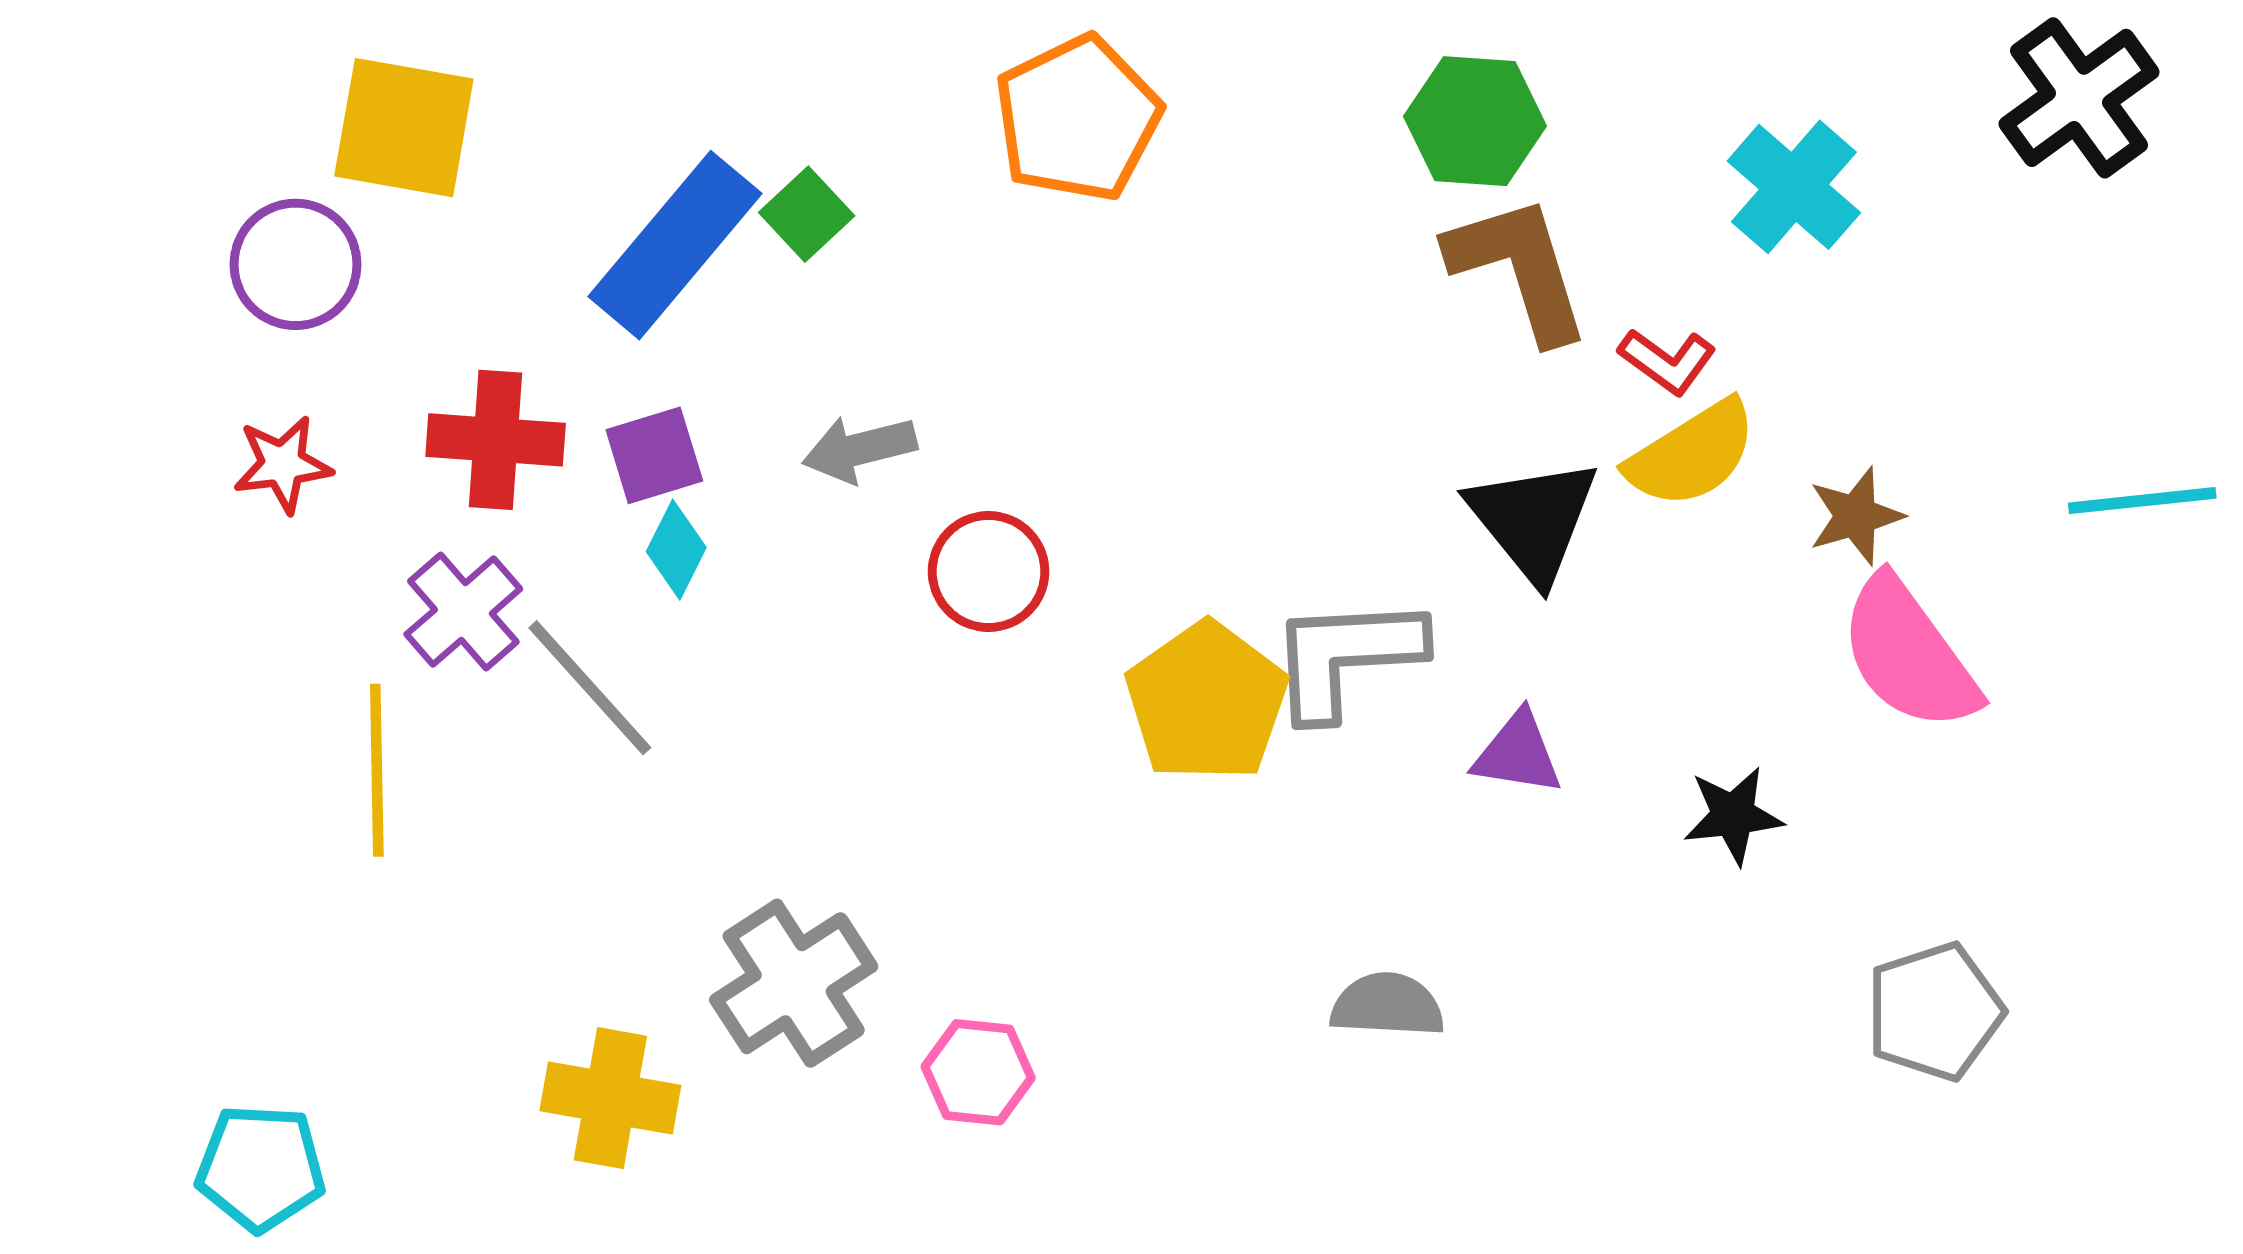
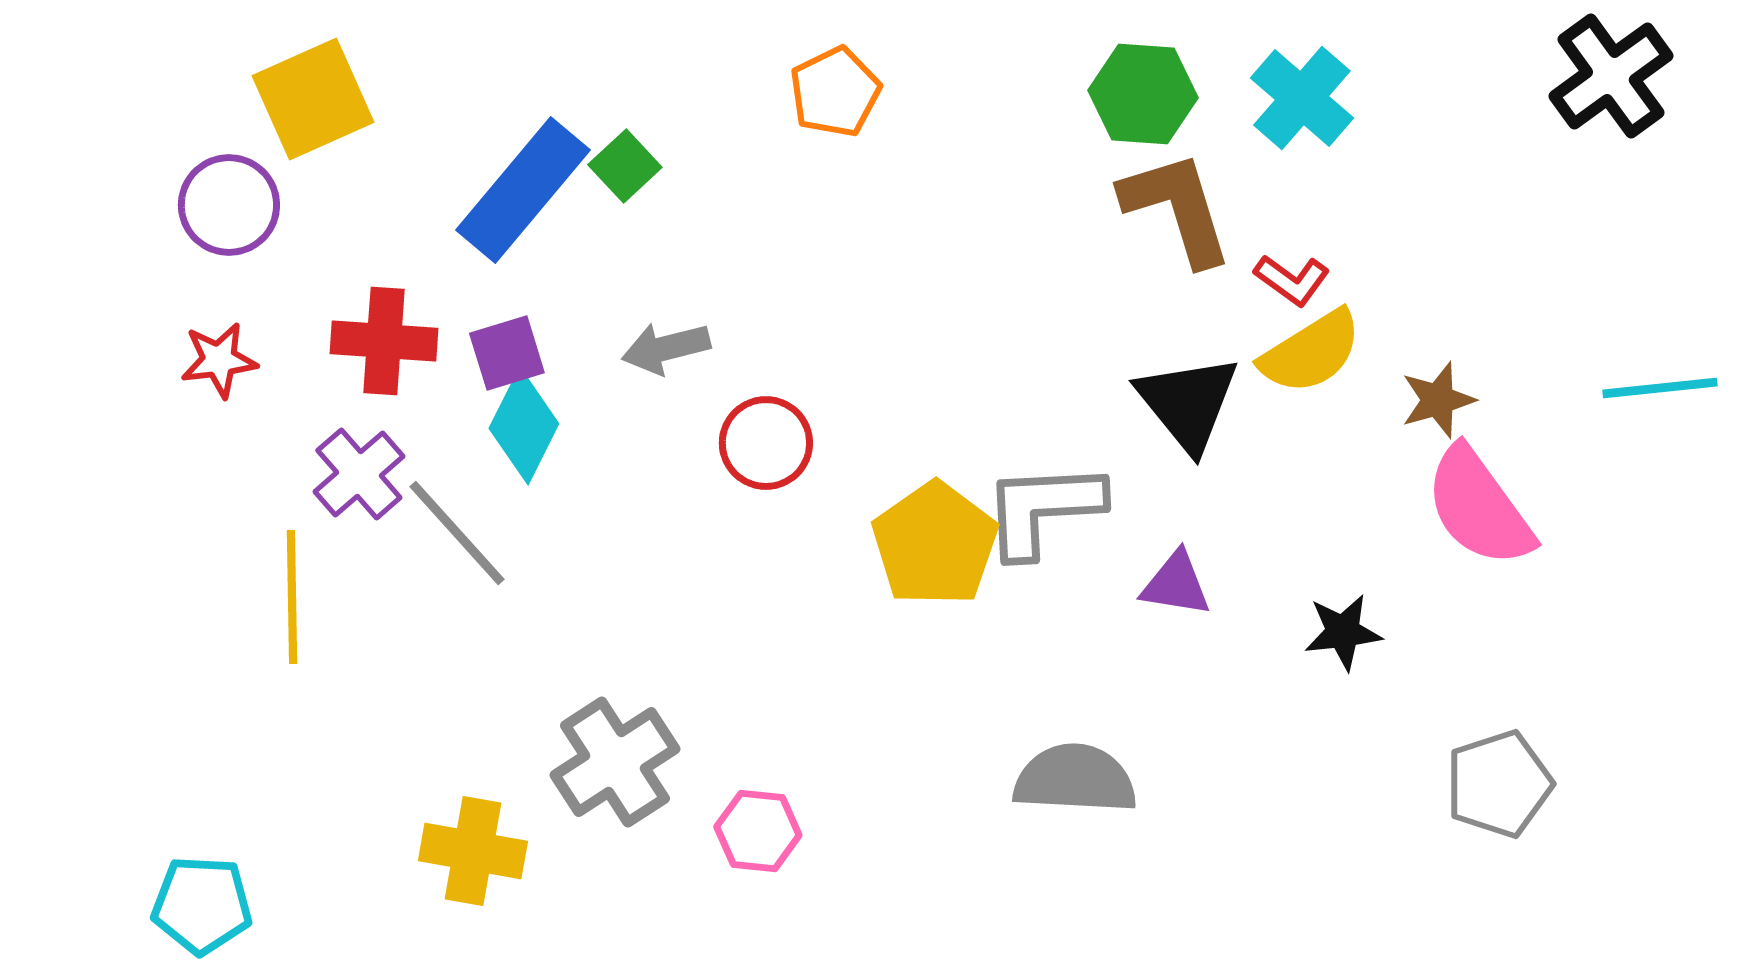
orange pentagon: (1078, 119) -> (835, 92), size x0.7
yellow square: (404, 128) -> (313, 99), turned -34
cyan cross: (1794, 187) -> (1302, 98), moved
cyan diamond: (676, 550) -> (524, 426), size x1.5
gray semicircle: (1387, 1005) -> (1075, 779), size x1.4

